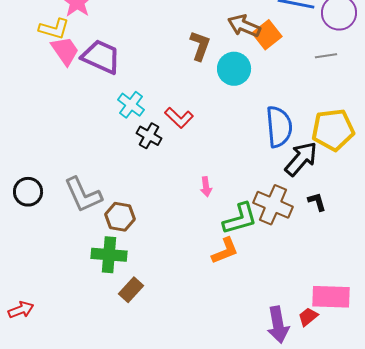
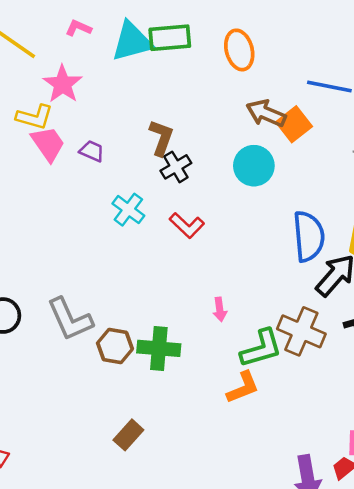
brown L-shape: (200, 46) -> (161, 138), moved
purple trapezoid: (101, 57) -> (92, 151), size x0.5
black cross: (149, 136) -> (176, 167), moved, turned 30
green cross: (109, 255) -> (159, 348), moved

